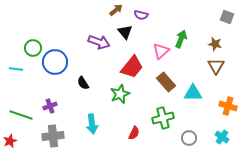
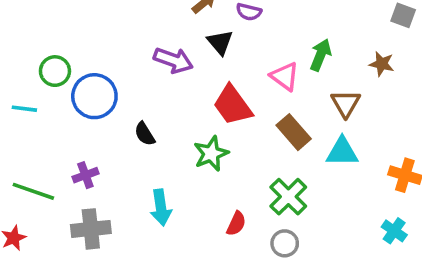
pink triangle: (161, 51) -> (285, 76), turned -42
brown triangle: (216, 66) -> (346, 103), moved
red trapezoid: (132, 67) -> (233, 105), turned 105
green cross: (163, 118) -> (288, 197), turned -30
gray circle: (189, 138) -> (285, 243), moved

